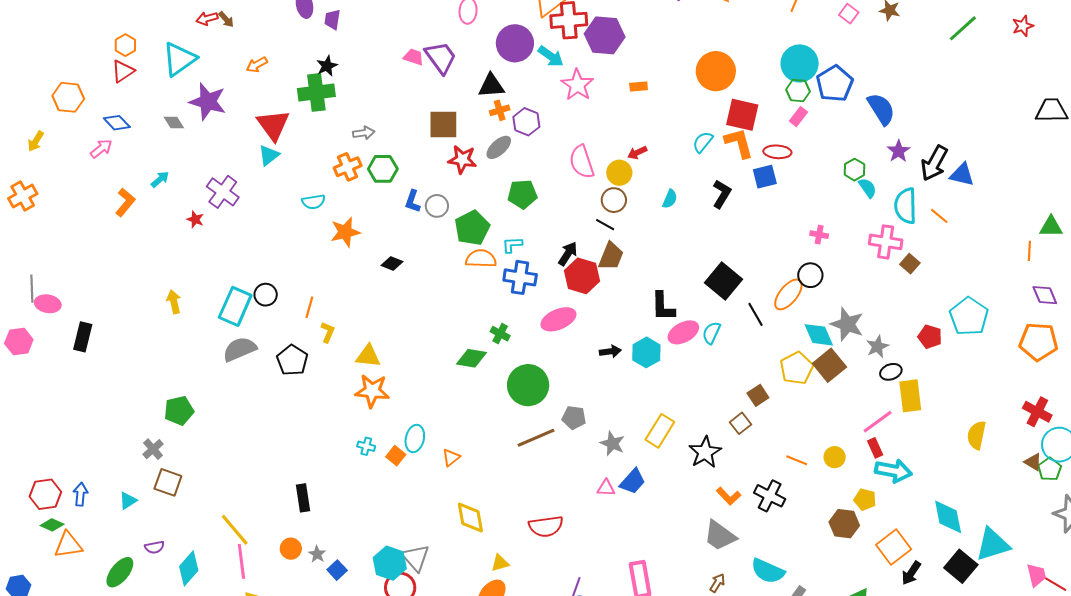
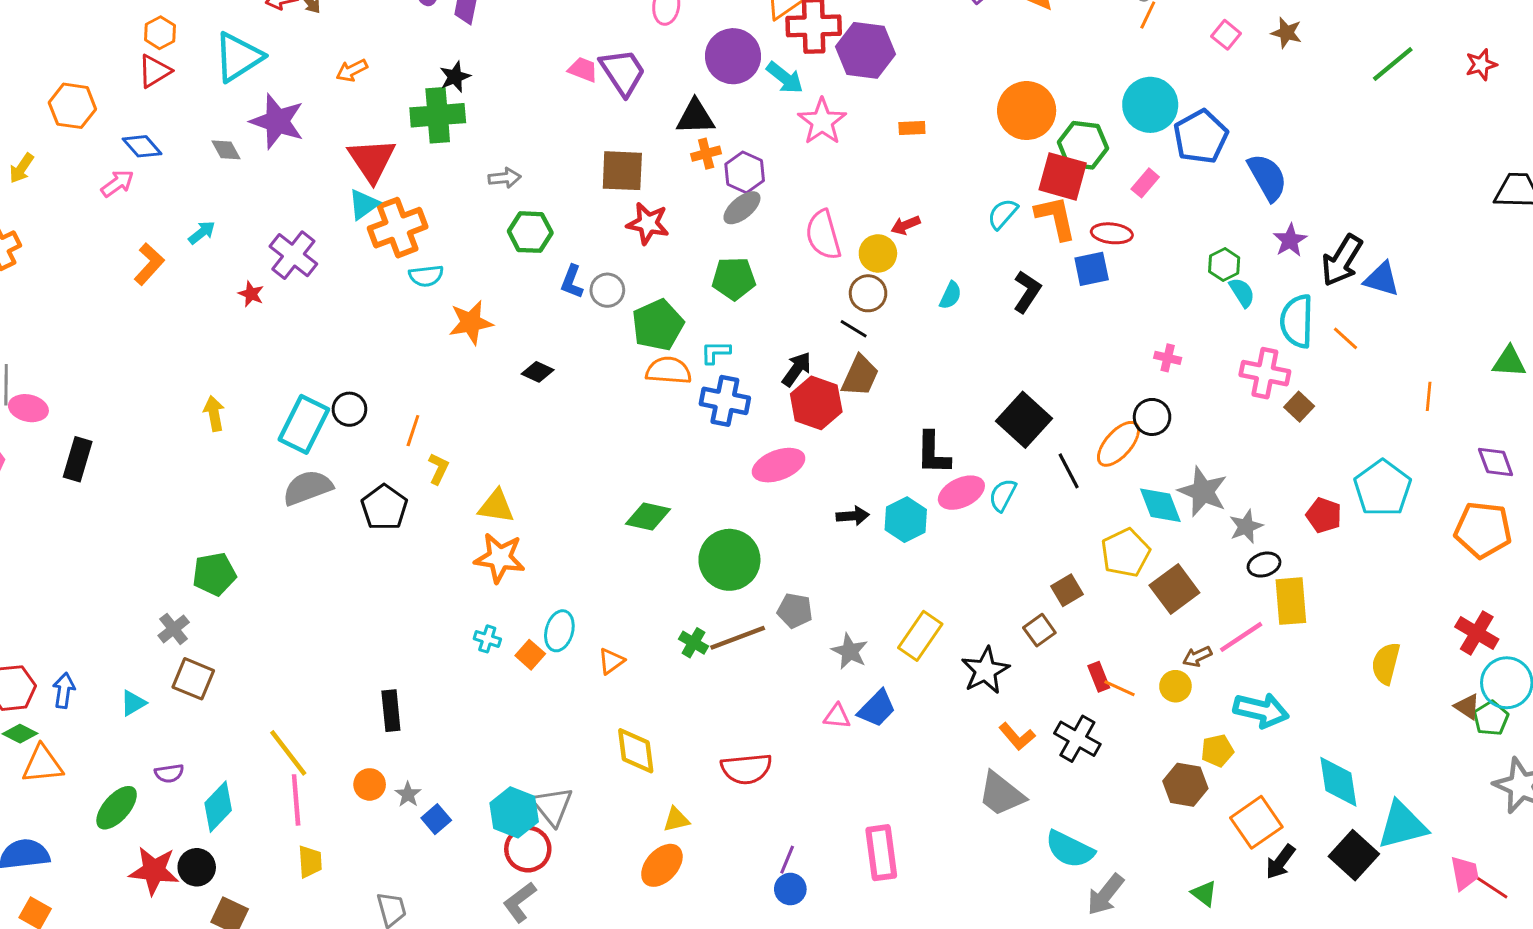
green hexagon: (798, 91) -> (1083, 145), moved, size x1.4
gray ellipse: (499, 147) -> (742, 208), moved
orange cross: (348, 167) -> (398, 228), moved, size x1.4
orange line: (1029, 251) -> (1429, 396), moved
green cross: (500, 334) -> (694, 643), moved
brown square: (829, 365) -> (1174, 589), moved
red rectangle: (875, 448) -> (1099, 677), moved
yellow pentagon: (865, 499) -> (1217, 751), turned -30
brown arrow: (717, 583) -> (1197, 657), moved, turned -150

